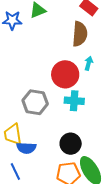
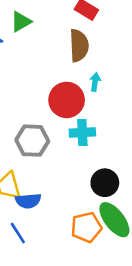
black circle: (71, 144) -> (105, 183), moved

